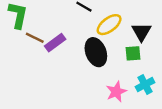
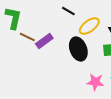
pink star: (116, 92) -> (95, 82), turned 30

